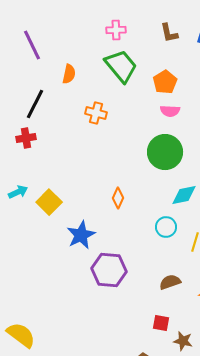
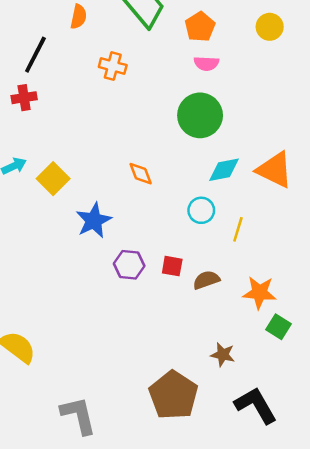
orange diamond: (118, 198) -> (141, 174), turned -45
purple hexagon: (109, 270) -> (129, 265), size x0.7
red square: (161, 323) -> (172, 266), moved

